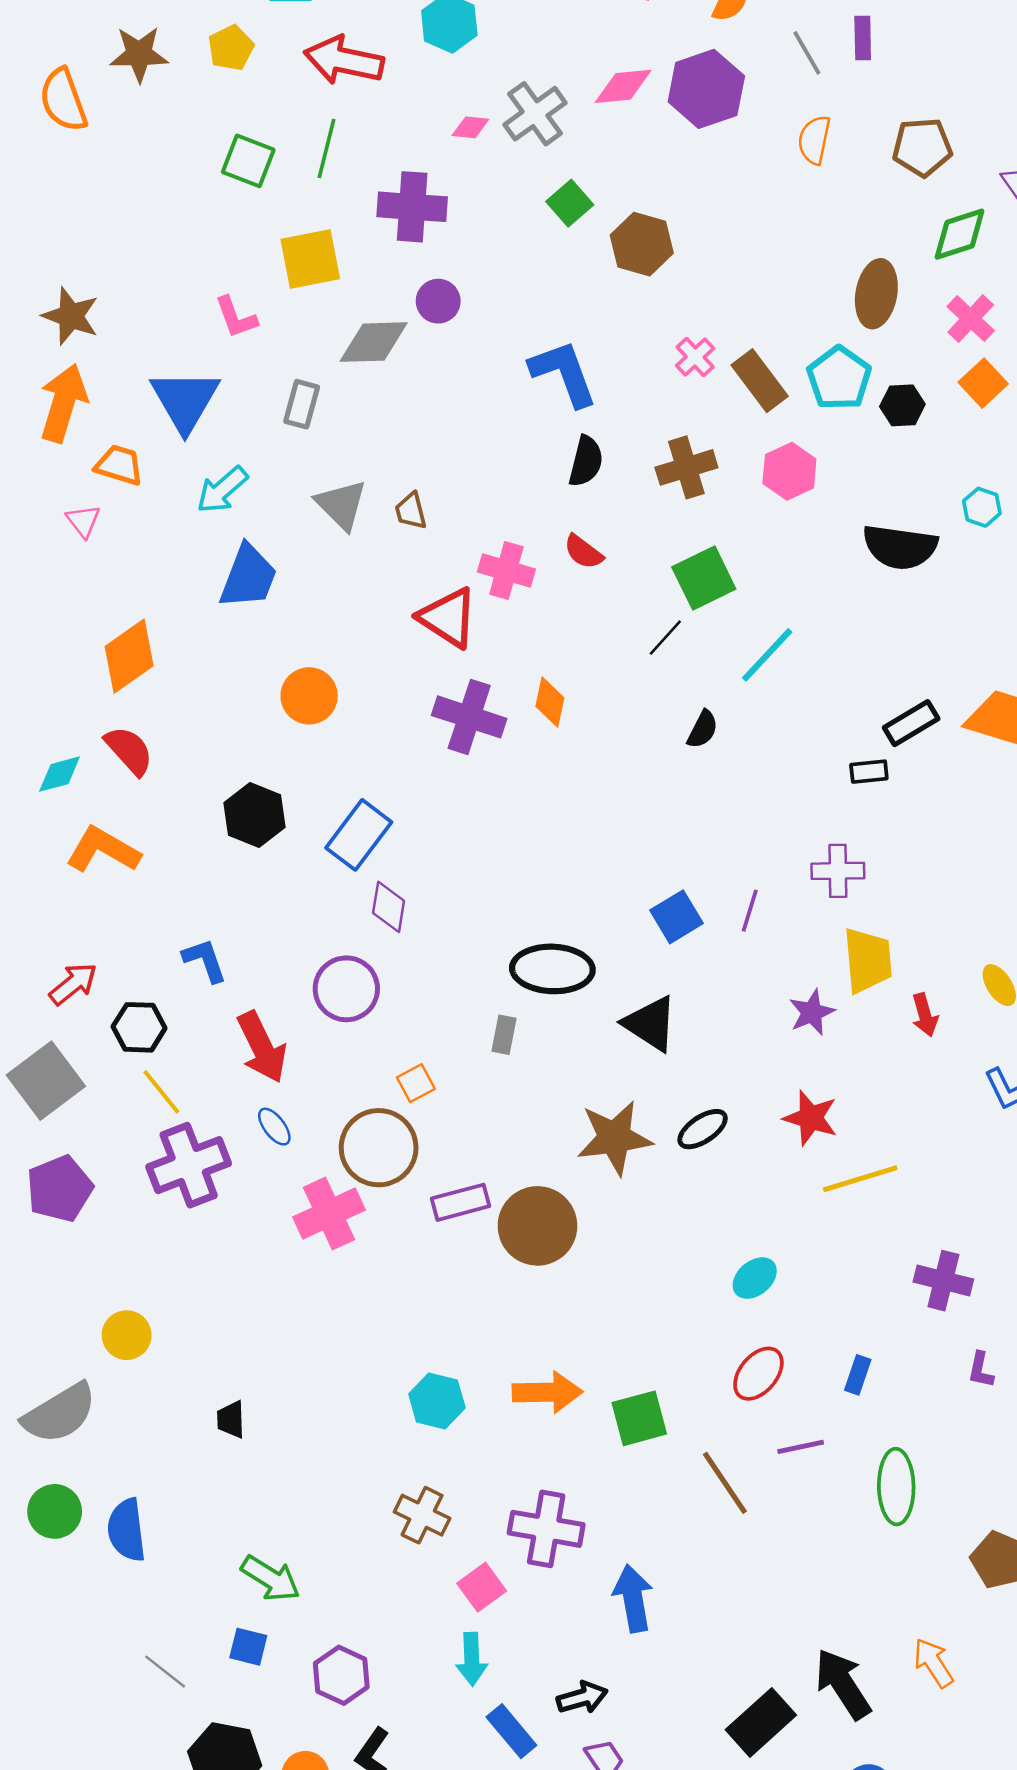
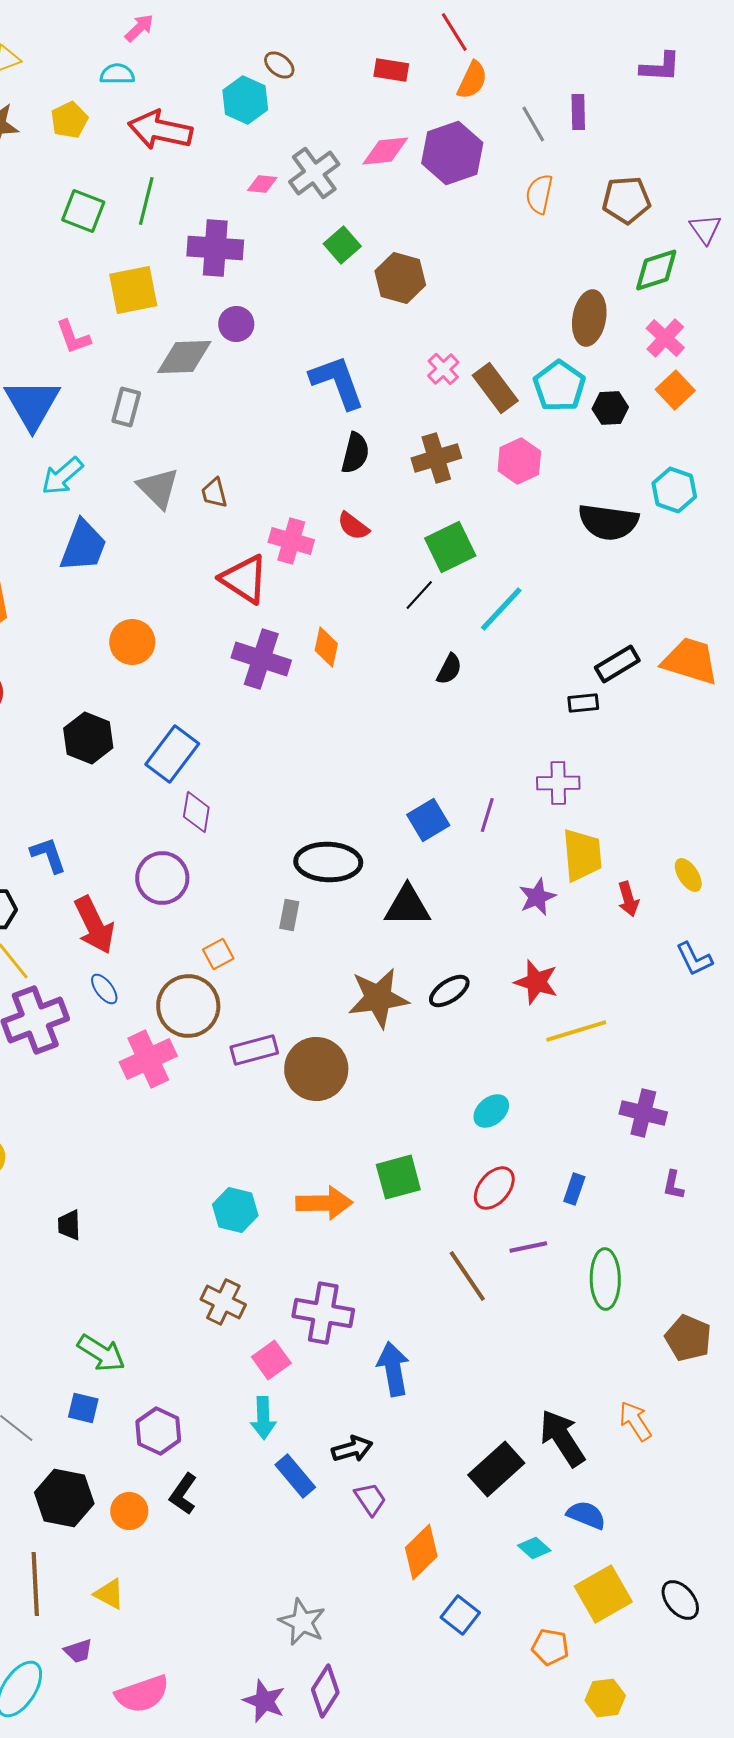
cyan hexagon: (982, 507) -> (674, 490), size x1.4
black triangle: (650, 1024) -> (407, 906), turned -33
green square: (639, 1418) -> (398, 1177), moved

